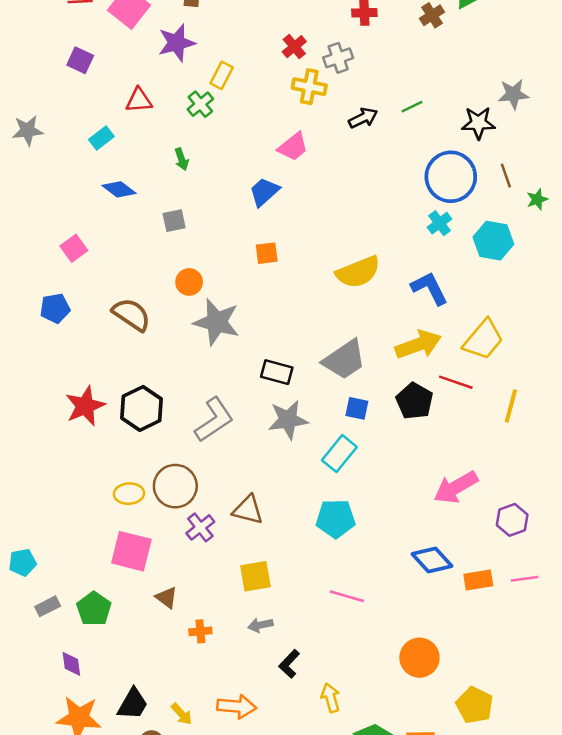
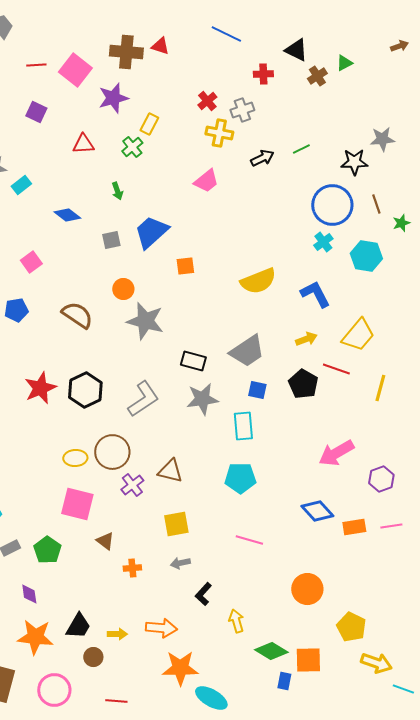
cyan rectangle: (101, 138) -> (21, 185), moved
blue trapezoid: (264, 192) -> (151, 232), moved, size x1.4
yellow arrow: (418, 345) -> (306, 339), size x0.6
cyan rectangle: (339, 454) -> (243, 426), turned -44
yellow arrow: (182, 714) -> (117, 634), turned -48

